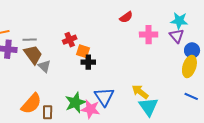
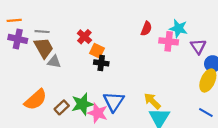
red semicircle: (126, 17) -> (146, 29), moved, turned -40
cyan star: (179, 21) -> (178, 28), moved
red cross: (70, 40) -> (84, 37), turned -32
gray triangle: (44, 66) -> (54, 62), turned -40
brown rectangle: (48, 112) -> (62, 107), moved, turned 40

